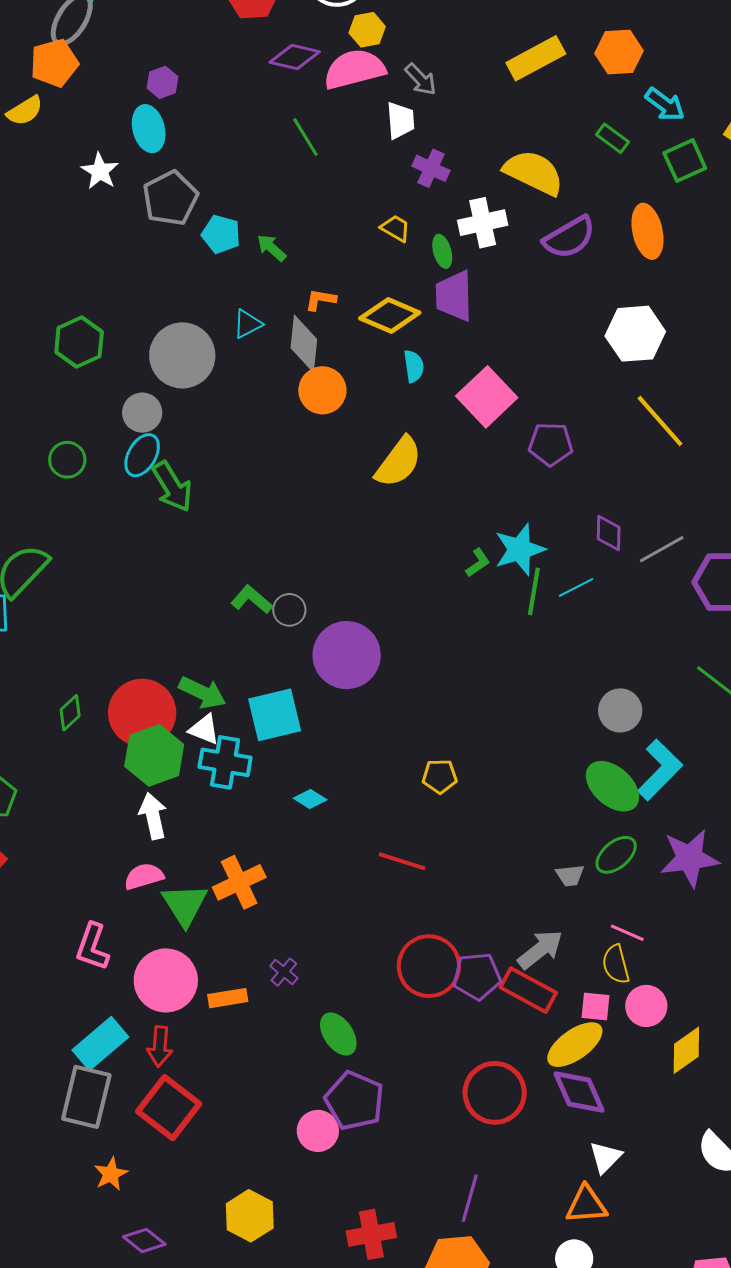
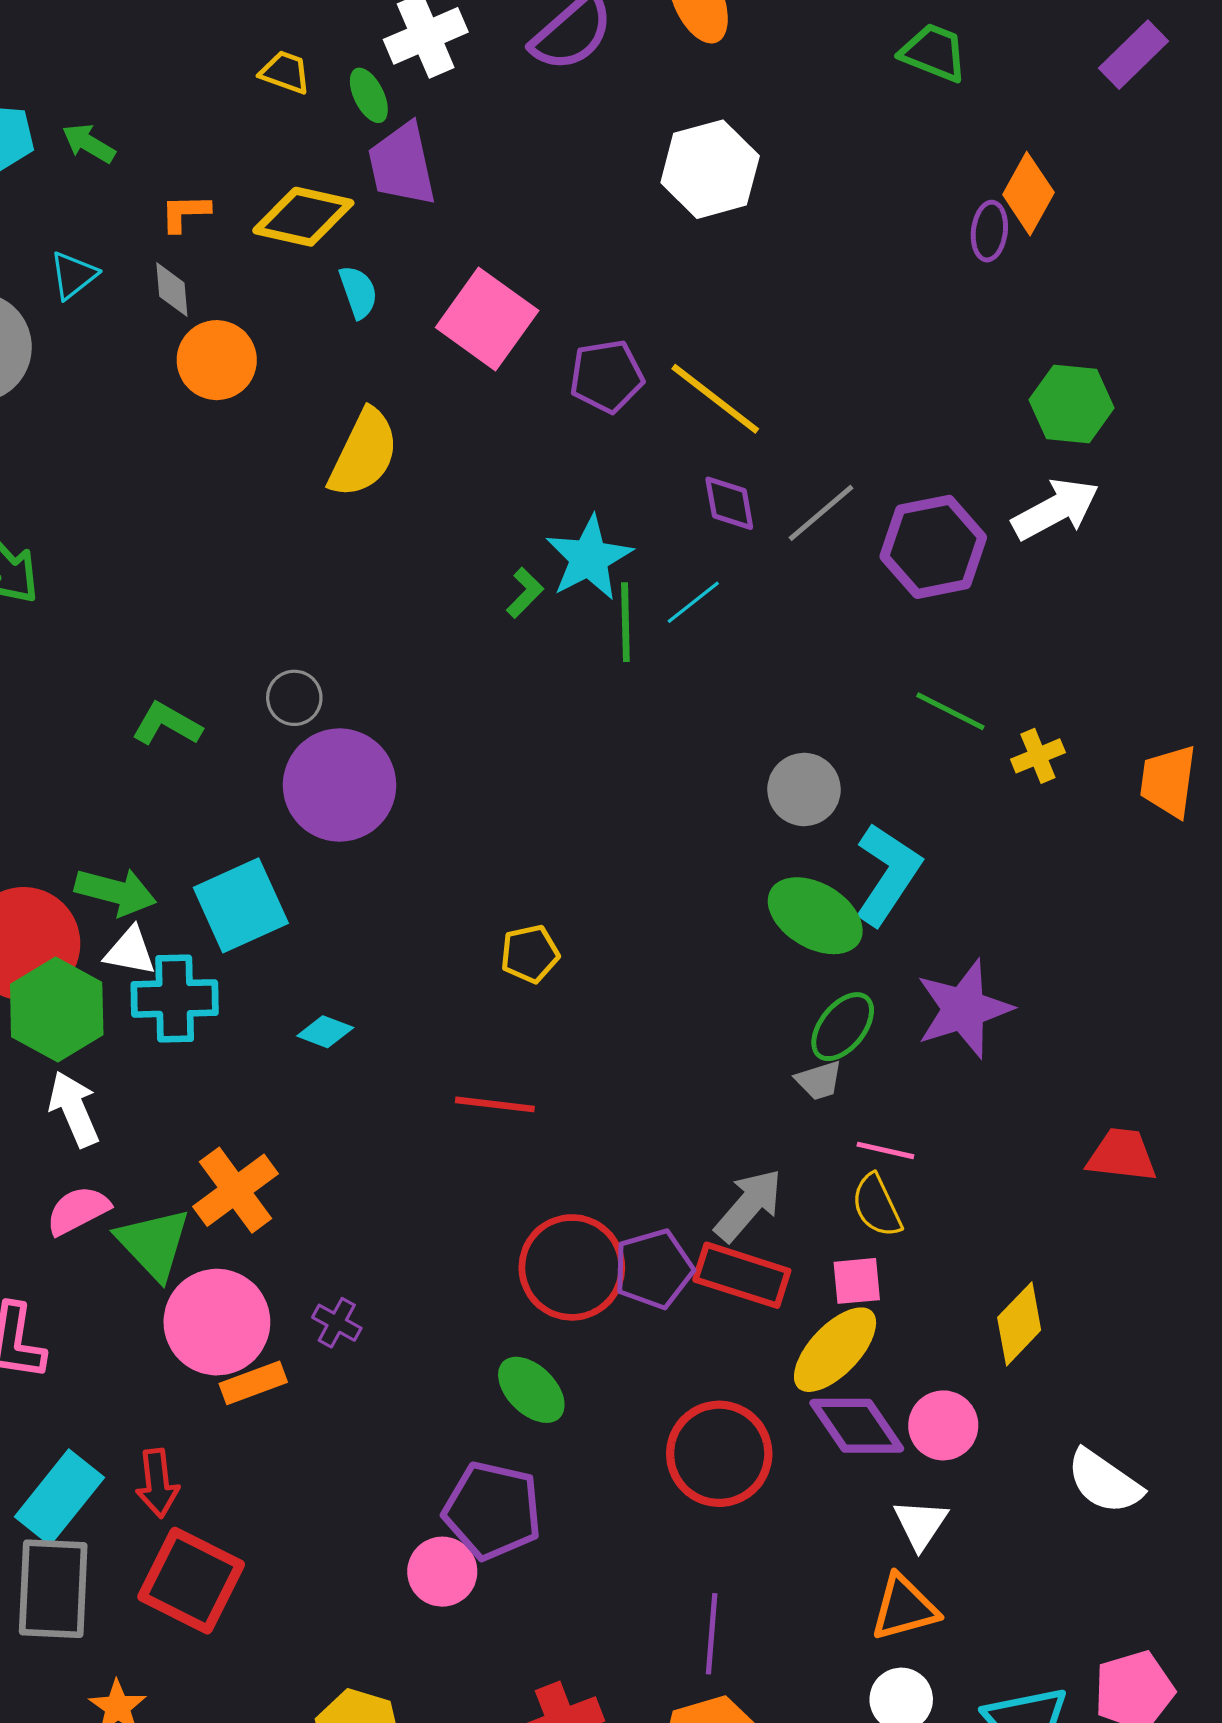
gray diamond: (304, 344) -> (172, 290), size x0.6
yellow line: (660, 421) -> (715, 399), moved
gray circle: (289, 610) -> (294, 698), moved
gray trapezoid: (570, 875) -> (819, 1080), moved
pink circle: (166, 980) -> (217, 1322), moved
pink circle: (646, 1006) -> (943, 1425), moved
green ellipse: (338, 1034) -> (531, 1390), moved

